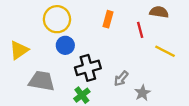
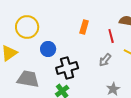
yellow circle: (57, 19) -> (27, 27), moved
gray arrow: (121, 79) -> (105, 60), moved

